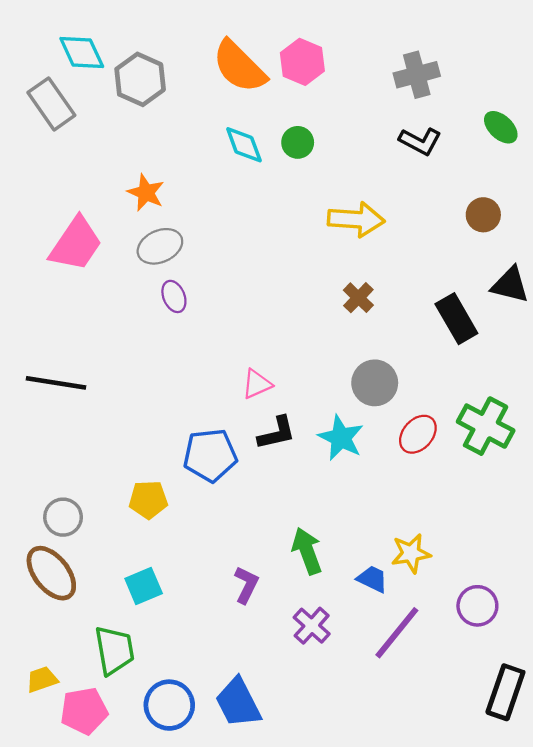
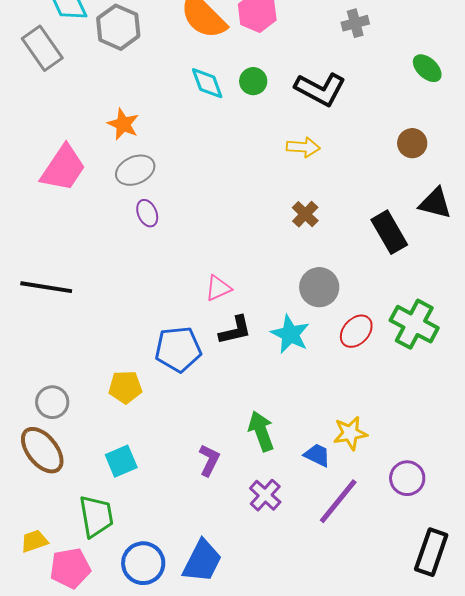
gray cross: (417, 75) -> (355, 23), size x0.7
black L-shape: (420, 141) -> (320, 89), moved, size x1.4
yellow arrow: (356, 219) -> (303, 147), size x0.7
blue trapezoid: (238, 703) -> (202, 561), turned -126

